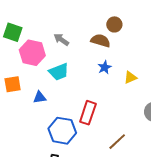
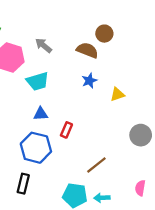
blue triangle: (40, 97) -> (41, 114), moved
red rectangle: (88, 113) -> (66, 130), size x0.6

